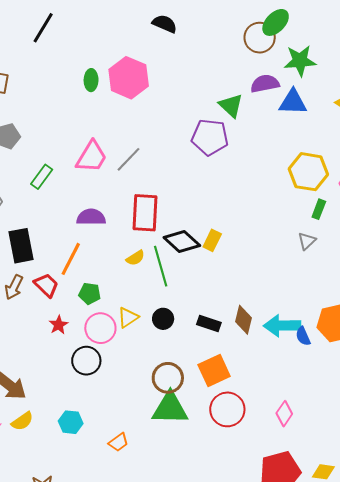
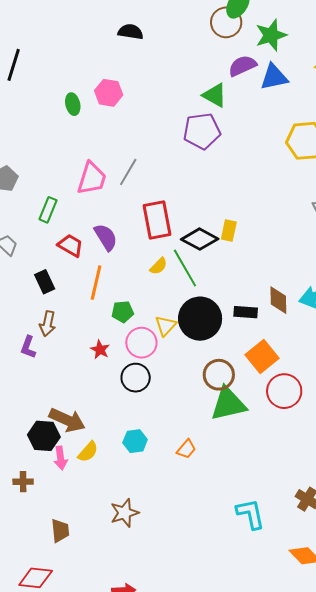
pink hexagon: (129, 78) -> (109, 93), size x0.7
purple semicircle: (91, 217) -> (106, 237), turned 72
black rectangle: (21, 246) -> (45, 282), size x0.7
red trapezoid: (46, 285) -> (70, 245), moved
black circle: (163, 319) -> (200, 319), size x2.0

